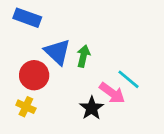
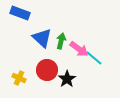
red circle: (34, 75) -> (47, 70), moved
pink arrow: (112, 93) -> (79, 49), moved

